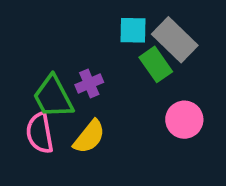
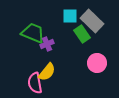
green trapezoid: (53, 97) -> (33, 33), moved, turned 140
pink semicircle: (40, 133) -> (35, 83), moved

